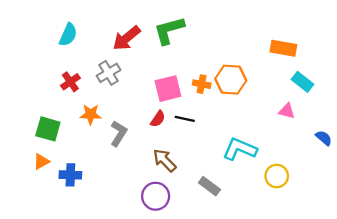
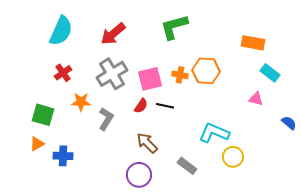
green L-shape: (169, 30) -> (174, 27), moved
cyan semicircle: (68, 35) -> (61, 31), size x1.4
gray cross: (109, 73) -> (112, 74), moved, size x1.4
yellow circle: (277, 176) -> (233, 157), moved

